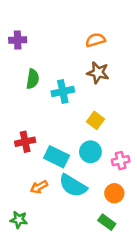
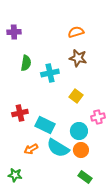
cyan circle: (90, 152) -> (79, 131), moved
pink cross: (121, 161) -> (98, 117), moved
orange circle: (114, 193) -> (81, 150), moved

